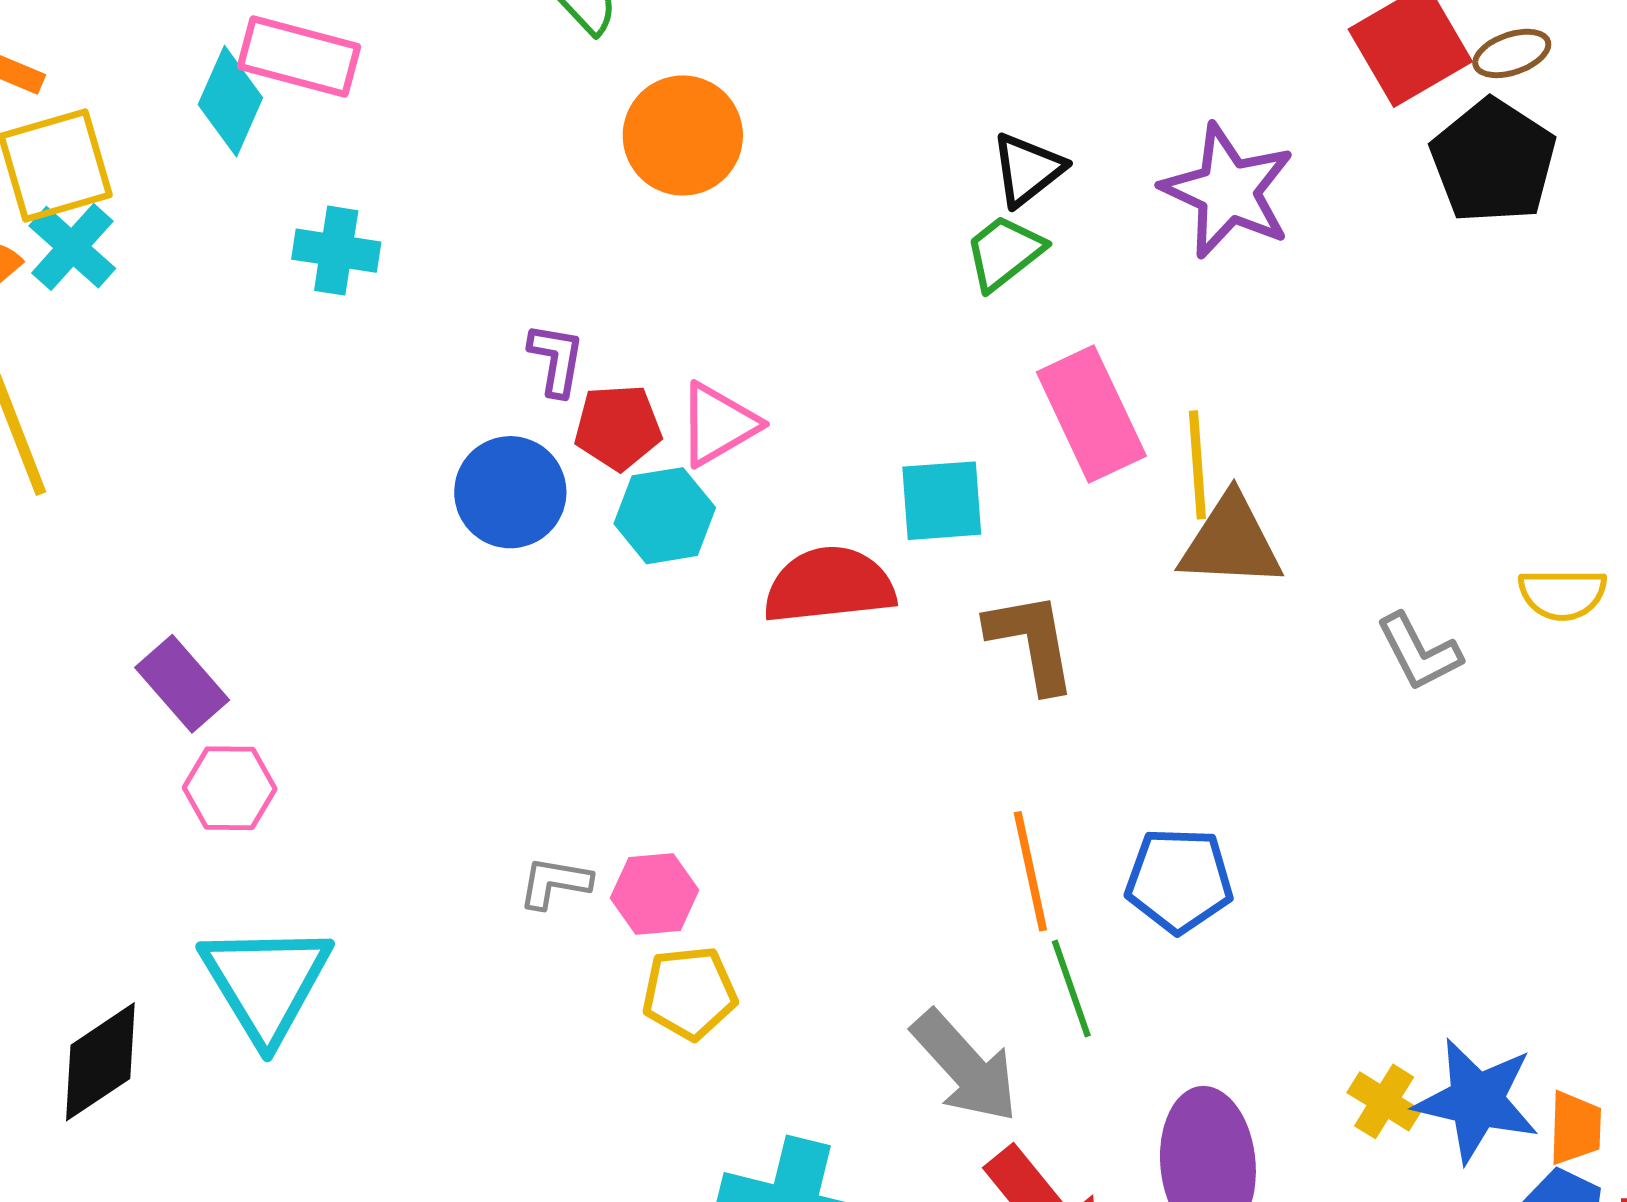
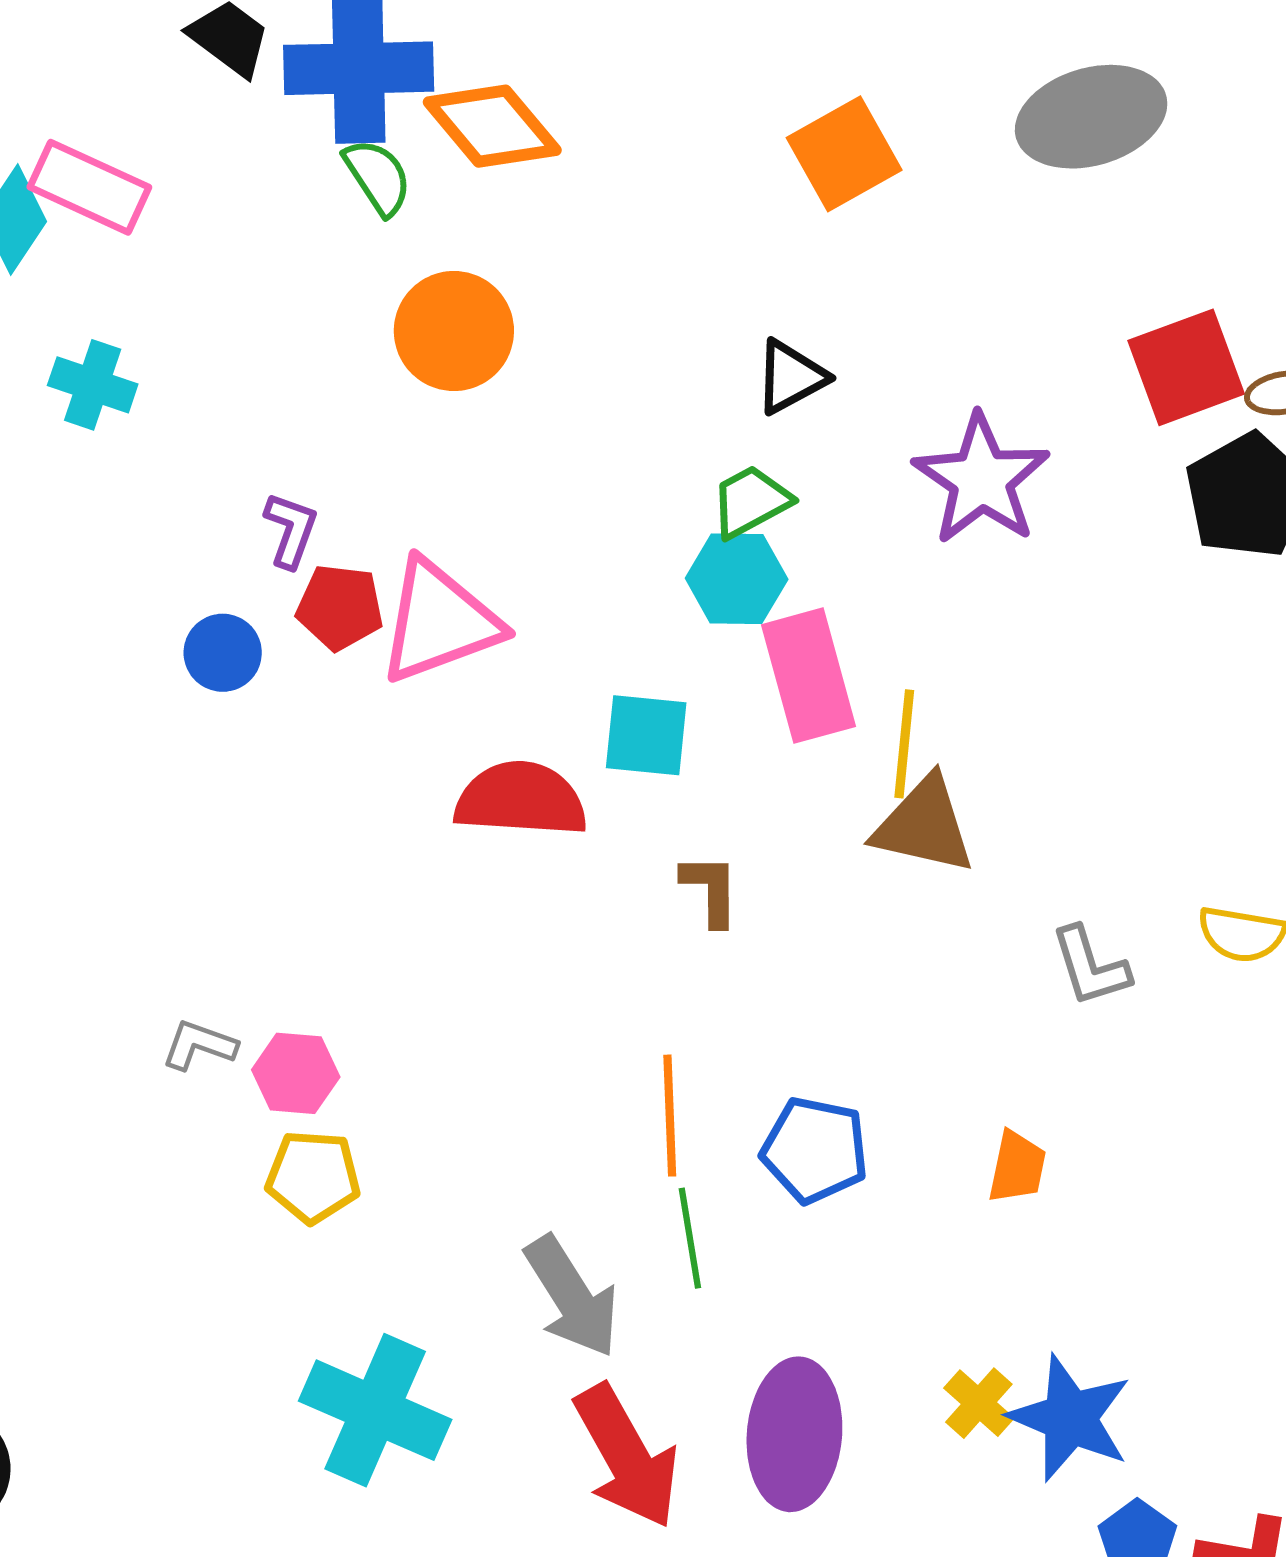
black triangle: (1027, 169) -> (791, 377), moved
pink triangle: (718, 424) -> (439, 622), size x1.5
blue circle: (510, 492) -> (223, 653), size x0.7
cyan hexagon: (665, 516) -> (737, 579), moved
brown L-shape: (1032, 642) -> (710, 890), size x0.7
orange trapezoid: (1575, 1128) -> (1017, 1167), moved

